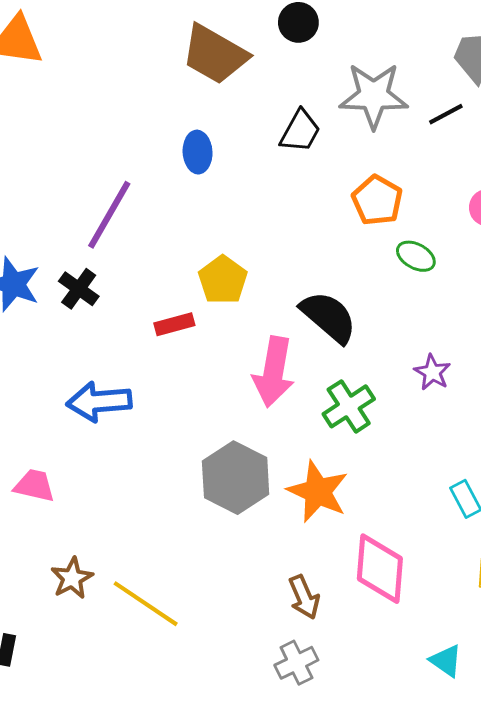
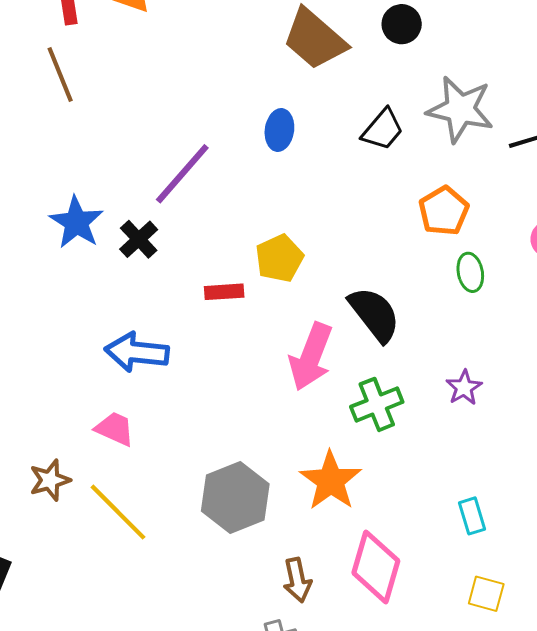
green ellipse: (416, 256) -> (470, 272), turned 39
gray hexagon: (236, 478) -> (235, 497), moved
pink trapezoid: (34, 486) -> (115, 429), moved
brown star: (72, 578) -> (50, 480), moved
yellow line: (146, 604) -> (118, 512), moved

